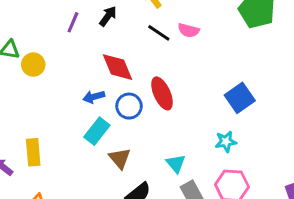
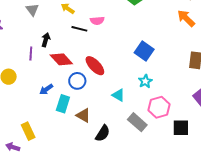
black arrow: (108, 16) -> (46, 40), moved
purple line: (73, 22) -> (31, 53), moved
blue arrow: (94, 97) -> (46, 89), moved
cyan triangle: (176, 164) -> (118, 95), moved

